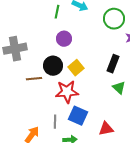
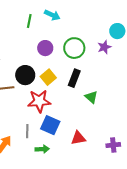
green circle: (114, 19) -> (74, 48), moved
purple circle: (64, 39) -> (45, 48), moved
black rectangle: (113, 64) -> (74, 78), moved

